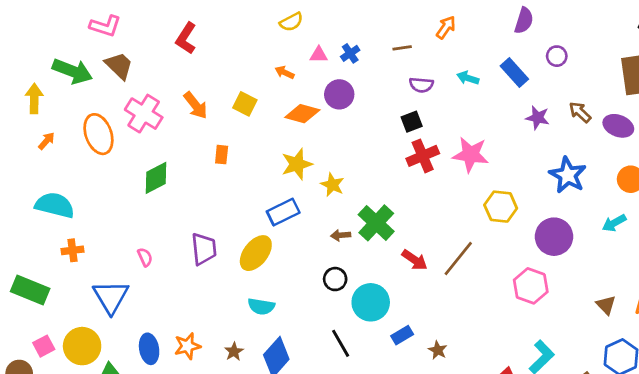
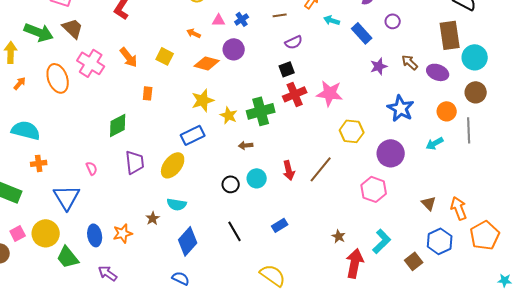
cyan arrow: (468, 78) -> (332, 20), moved
purple semicircle: (421, 85) -> (294, 42), turned -30
purple star: (538, 118) -> (379, 66), turned -30
green diamond: (156, 178) -> (118, 125), moved
green cross: (376, 223) -> (261, 111), moved, turned 32
brown arrow: (341, 235) -> (246, 145), moved
red arrow: (414, 260) -> (289, 170), turned 42
cyan circle: (371, 302) -> (257, 178), moved, size x0.7
brown star: (438, 350) -> (339, 236), moved
brown star: (234, 352) -> (153, 218), moved

